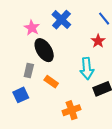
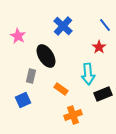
pink star: (32, 28) -> (18, 36), moved
orange rectangle: (51, 82) -> (61, 89), moved

